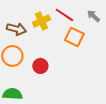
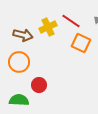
red circle: (40, 66) -> (39, 85), moved

